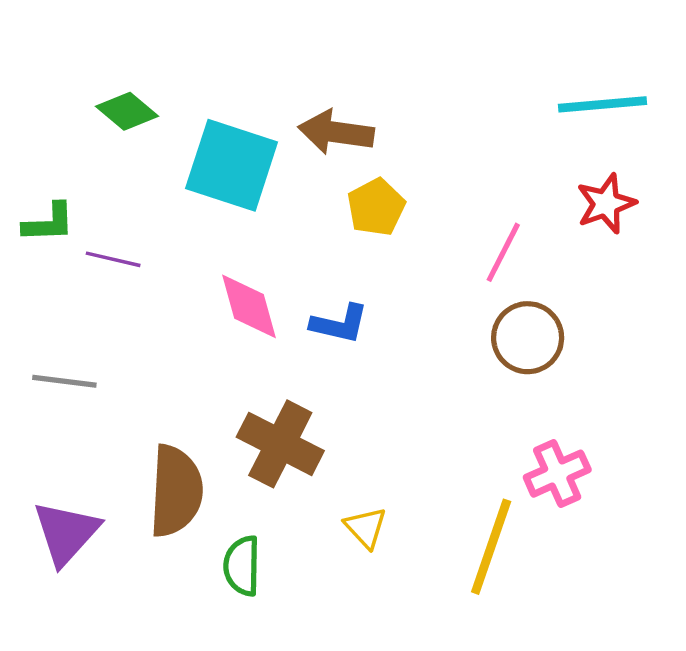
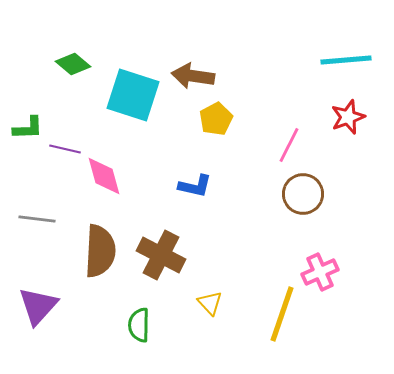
pink diamond: (249, 306) -> (104, 176), moved
brown semicircle: (176, 491) -> (100, 251), moved

